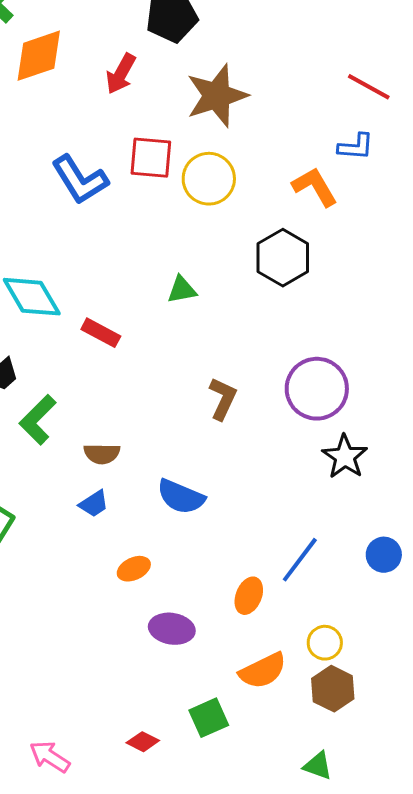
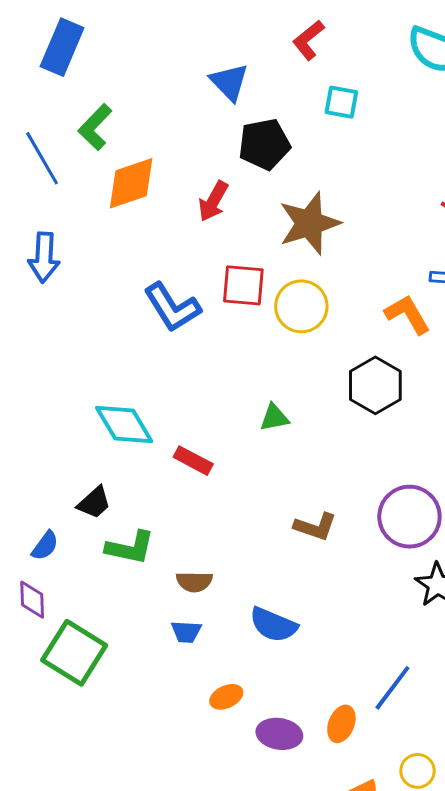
brown L-shape: (223, 399) -> (315, 527), turned 84
green L-shape: (38, 420) -> (130, 548), turned -123
blue trapezoid: (94, 504) -> (186, 632), turned 36
purple ellipse: (172, 629) -> (279, 734), moved

